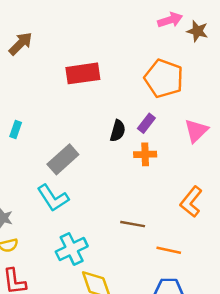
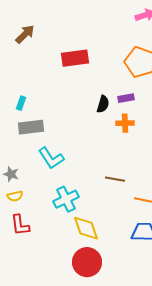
purple rectangle: (146, 123) -> (126, 98), turned 42
gray rectangle: (63, 159) -> (31, 127), moved, turned 35

